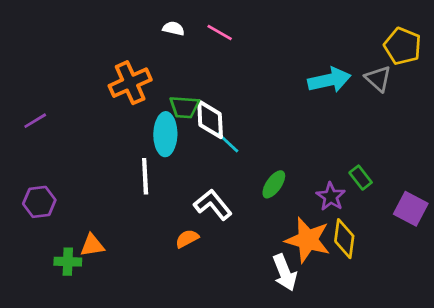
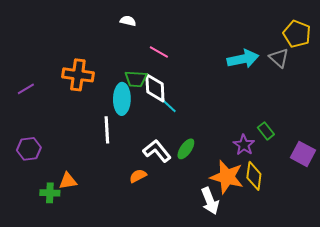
pink line: (220, 33) -> (159, 52), moved
orange cross: (130, 83) -> (78, 75), moved, turned 32
green ellipse: (274, 184) -> (186, 149), moved

